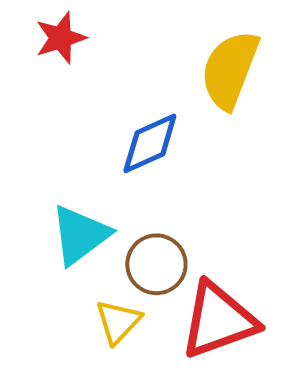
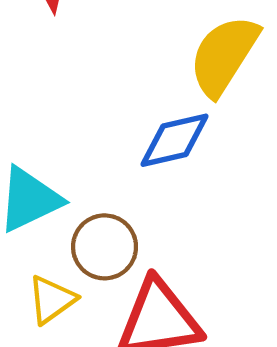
blue diamond: (150, 143) -> (175, 140), moved

